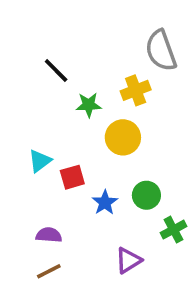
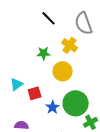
black line: (56, 70) -> (49, 18), moved
yellow cross: (136, 90) -> (70, 45), turned -35
green circle: (146, 195) -> (76, 103), size x1.6

